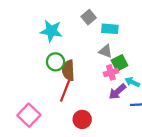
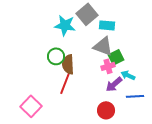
gray square: (89, 17) -> (87, 14), size x1.5
cyan star: (51, 31) -> (65, 25), moved
gray triangle: (106, 51) -> (103, 46), size x1.5
red circle: (82, 119) -> (106, 110), moved

